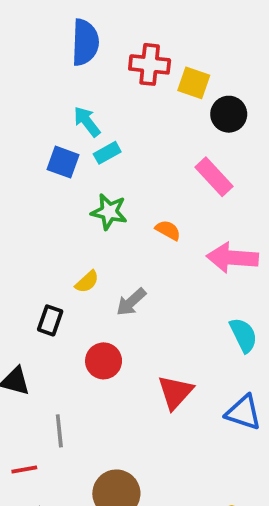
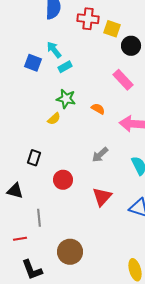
blue square: (63, 162) -> (33, 63), moved
yellow semicircle: (87, 282) -> (54, 119), moved
gray arrow: (131, 302) -> (100, 155), moved

